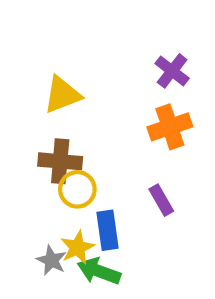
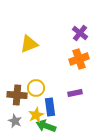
brown cross: (60, 161) -> (17, 95), moved
purple rectangle: (161, 200) -> (75, 93), turned -72
gray star: (52, 260) -> (15, 121), moved

